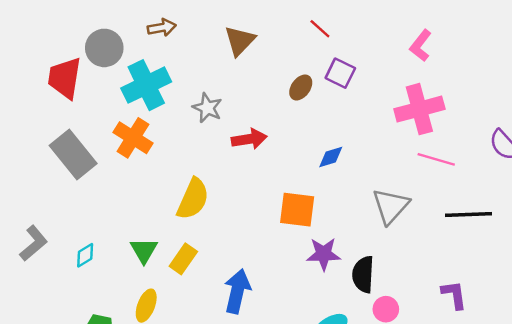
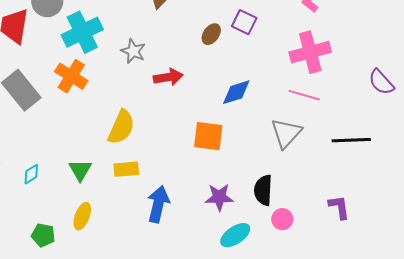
blue diamond: (331, 157) -> (236, 92), size x1.4
pink line: (436, 159) -> (304, 95), moved
purple star: (324, 254) -> (219, 197), moved
yellow rectangle: (183, 259) -> (126, 169), moved, turned 50

